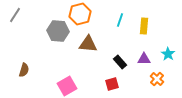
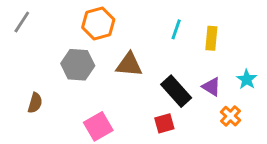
orange hexagon: (80, 14) -> (98, 24), moved
gray hexagon: (58, 31) -> (78, 65), moved
purple triangle: (144, 59) -> (211, 87), turned 32
black rectangle: (120, 62) -> (176, 91), size x1.5

